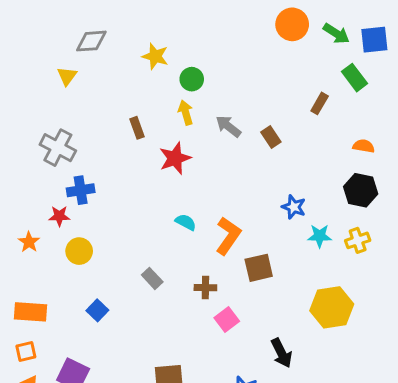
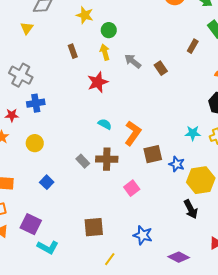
brown rectangle: (137, 128) -> (73, 51), moved
blue star: (294, 207) -> (177, 164), moved
red star: (59, 216) -> (12, 115), moved
brown cross: (205, 288) -> (107, 159), moved, size x1.5
black arrow: (282, 353) -> (191, 209), moved

